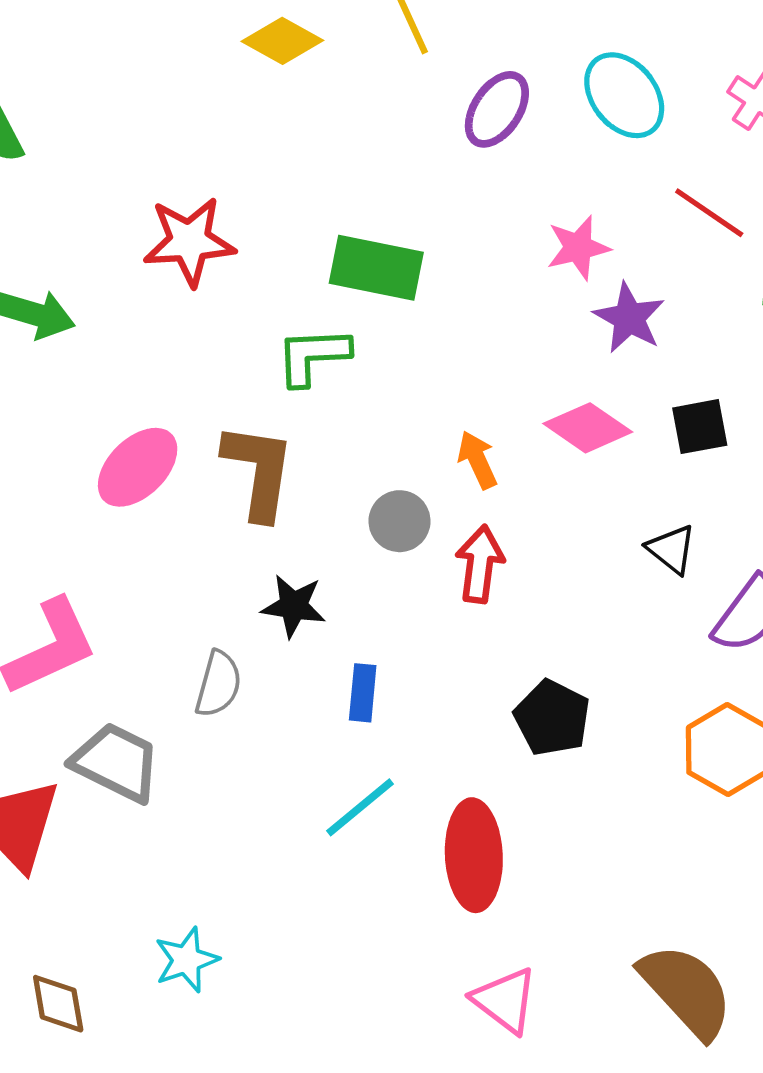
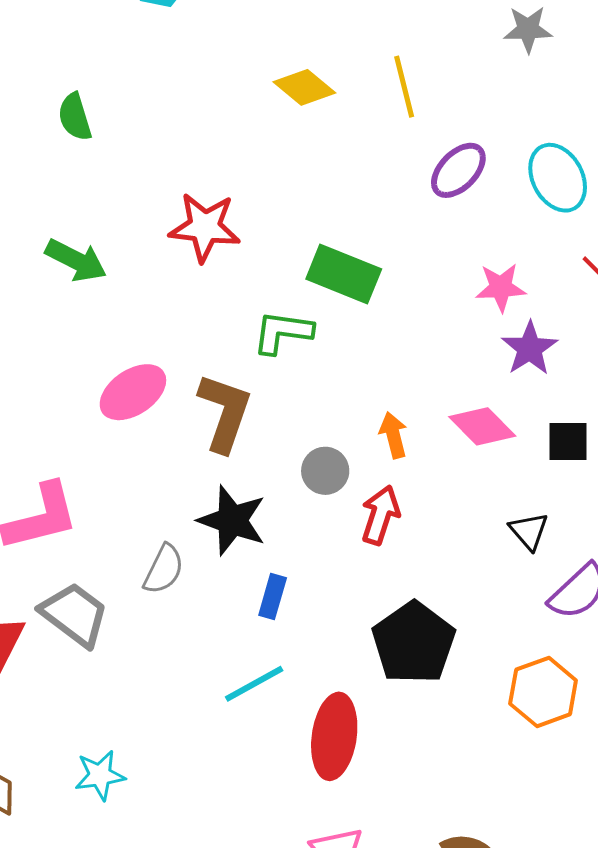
black star: (294, 606) -> (232, 520), size x1.4
black pentagon: (552, 718) -> (414, 643), size x1.4

